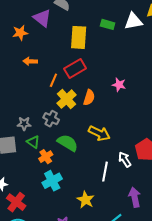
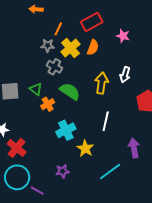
red rectangle: (75, 68) -> (92, 22), moved
gray star: (24, 124) -> (48, 45), moved
yellow arrow: (99, 133) -> (101, 83), turned -110
white arrow: (125, 160) -> (125, 75), moved, turned -133
cyan cross: (52, 181) -> (66, 130), moved

